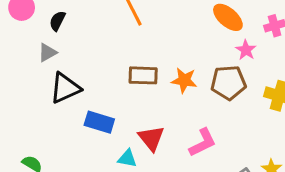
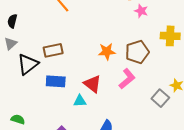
brown rectangle: (143, 75) -> (53, 50), moved
orange star: (184, 80) -> (107, 51), moved
brown pentagon: (228, 83) -> (137, 52), moved

